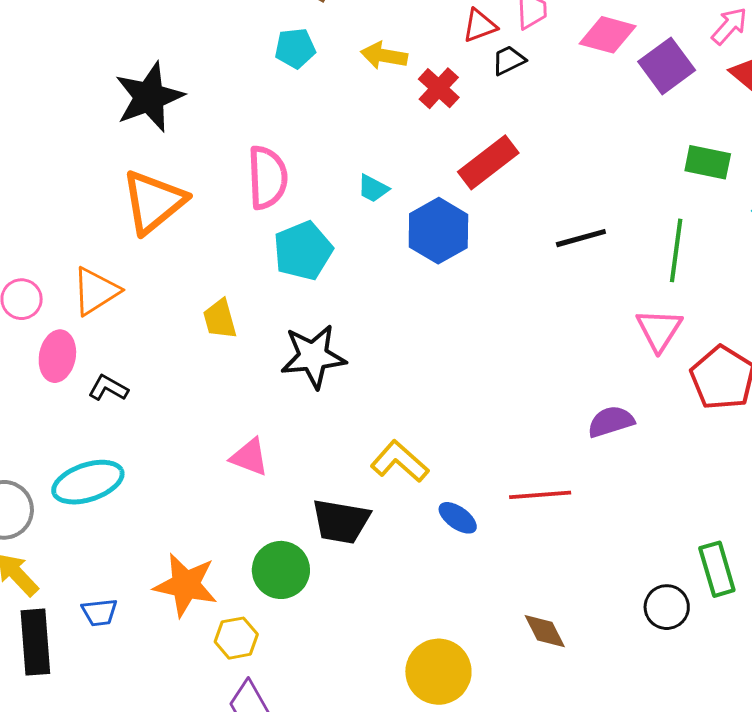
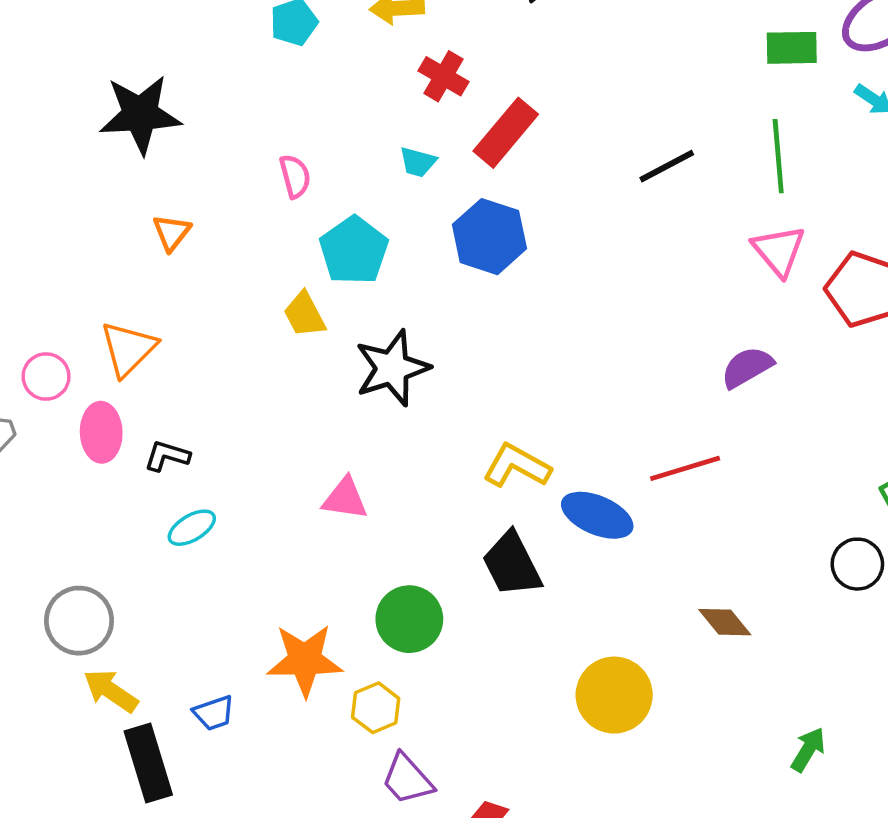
red cross: (439, 88) -> (444, 76), moved
black star: (149, 97) -> (140, 114), turned 30
red rectangle: (488, 162) -> (506, 133), moved
pink semicircle: (267, 178) -> (295, 176), size x0.6
orange triangle: (154, 202) -> (172, 233), size x0.5
blue hexagon: (438, 231) -> (489, 237), moved
yellow trapezoid: (220, 319) -> (304, 315), moved
cyan ellipse: (88, 482) -> (192, 528), moved, size x0.6
blue ellipse: (458, 518) -> (597, 515), size x1.5
black trapezoid: (341, 521) -> (512, 564), moved, turned 66

